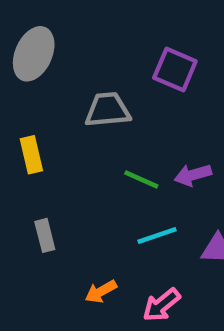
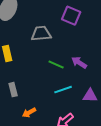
purple arrow: (193, 175) -> (79, 63), turned 49
orange arrow: (101, 292) -> (29, 113), moved

